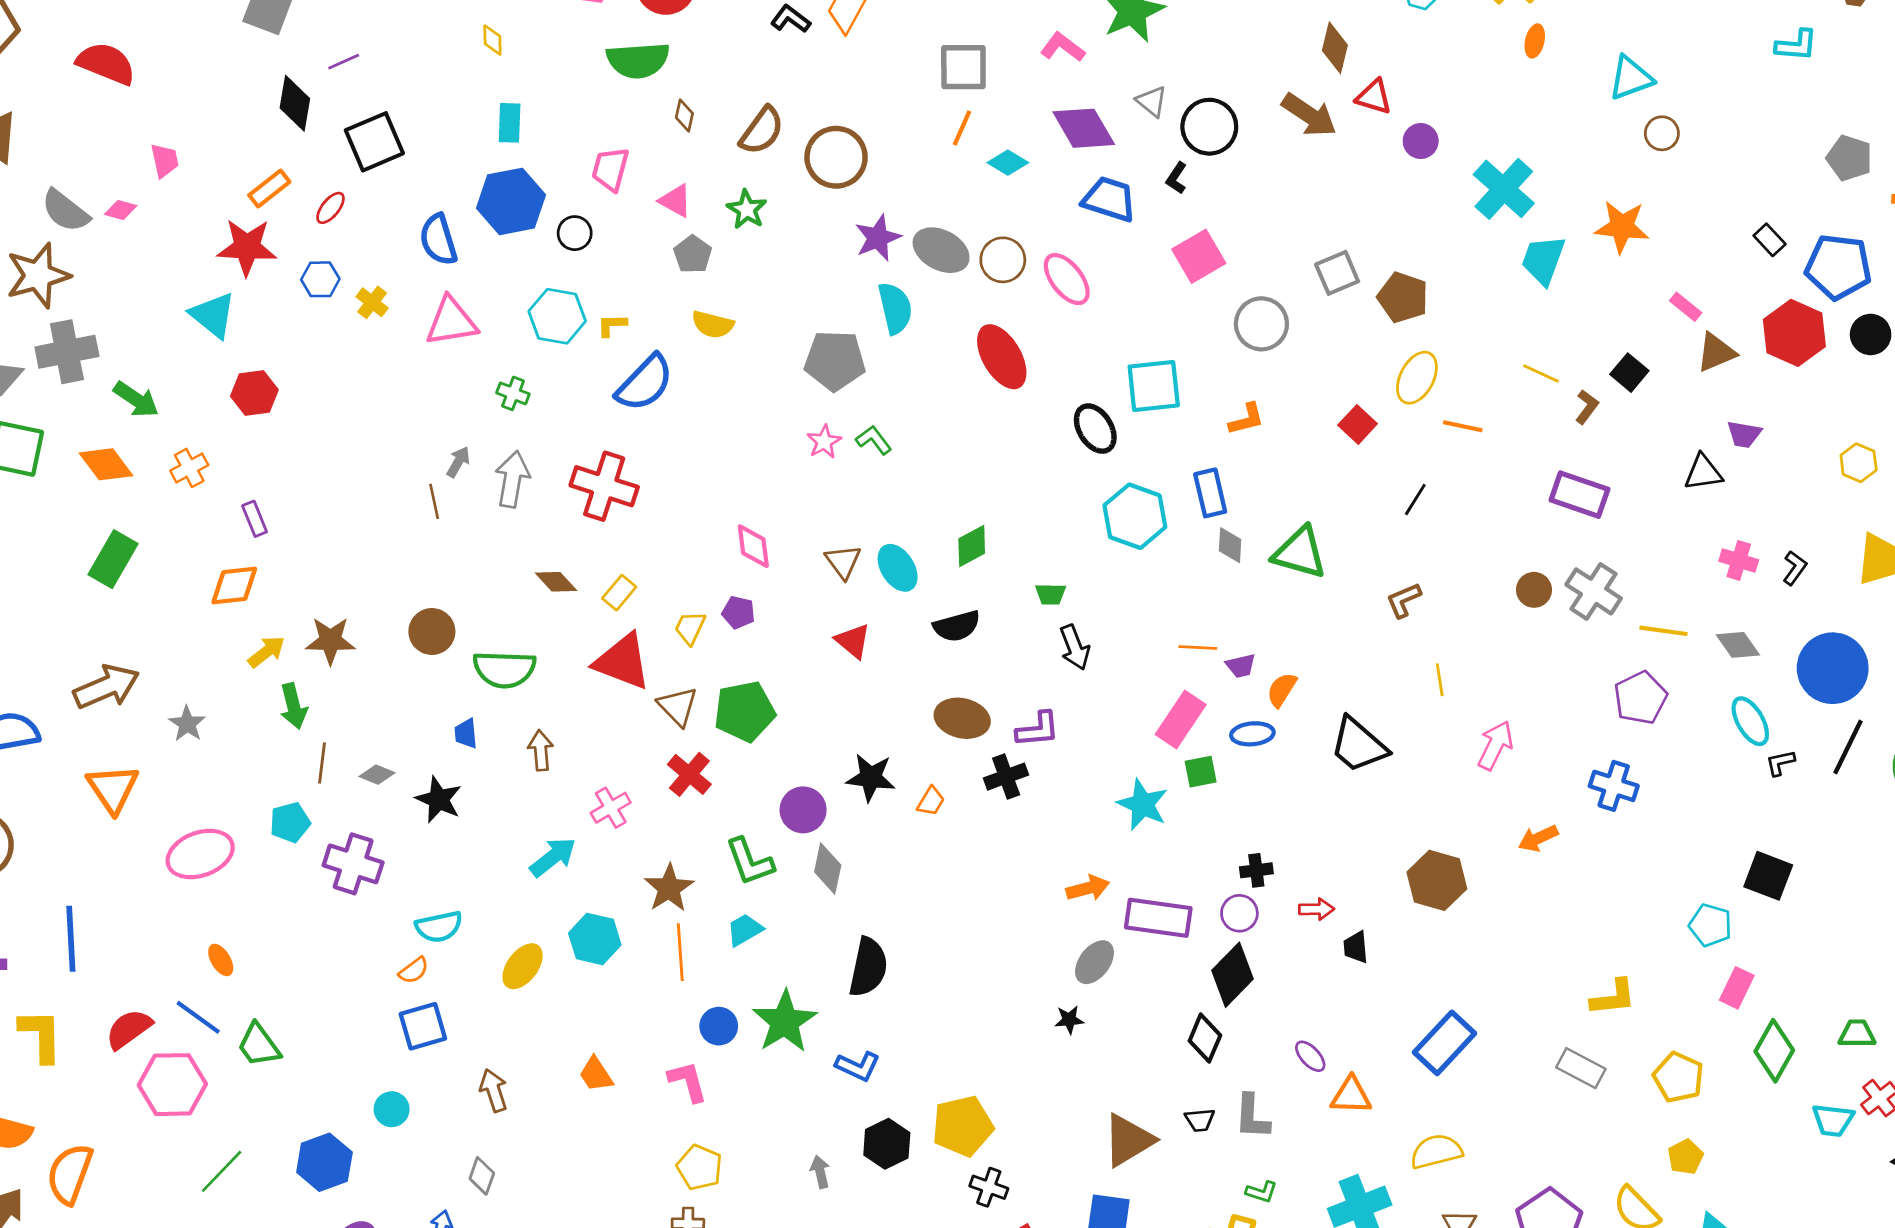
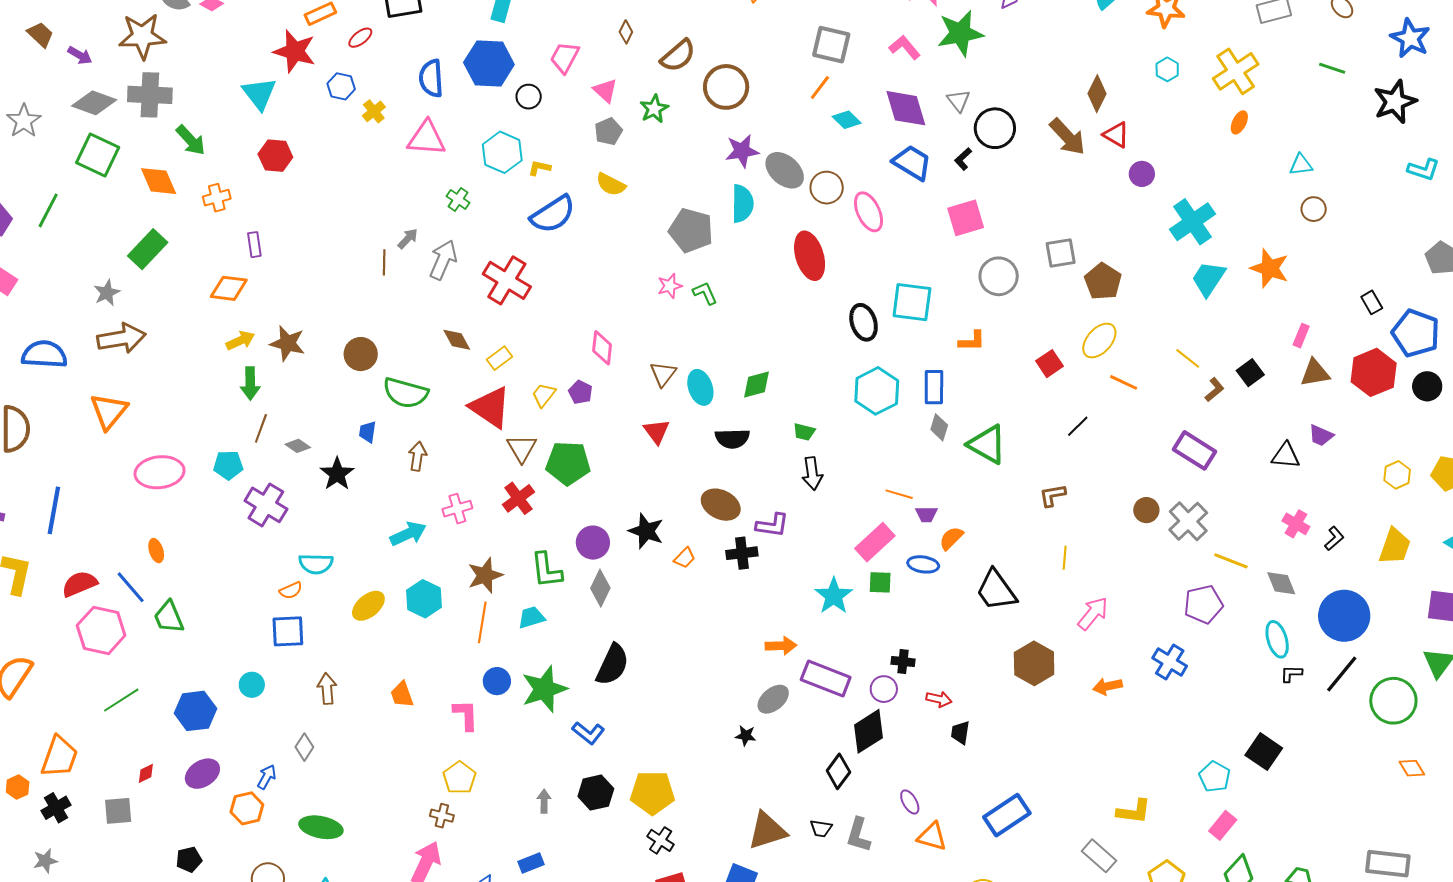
cyan triangle: (1631, 78) -> (1301, 165), size x0.7
pink rectangle: (1686, 307) -> (1301, 336), turned 60
gray star: (187, 724) -> (107, 293), moved
brown hexagon: (1437, 880) -> (1034, 663), moved

